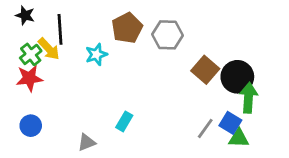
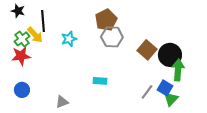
brown pentagon: (127, 28) -> (106, 20), moved
gray hexagon: (168, 35) -> (112, 37), moved
cyan rectangle: (124, 121) -> (100, 81), moved, turned 64
green triangle: (239, 138) -> (171, 99), turned -49

